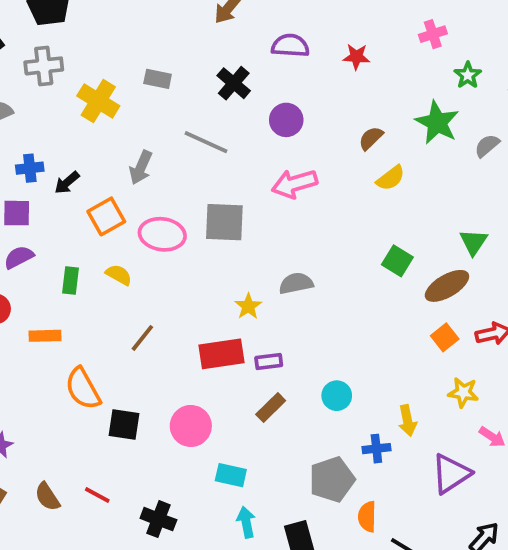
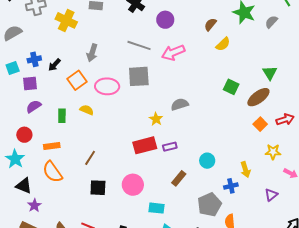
gray line: (206, 142) -> (139, 45), moved
brown line: (142, 338) -> (90, 158), moved
orange semicircle: (83, 389) -> (52, 172), moved
brown rectangle: (271, 408) -> (179, 178), moved
purple triangle: (451, 474) -> (271, 195), size x0.6

